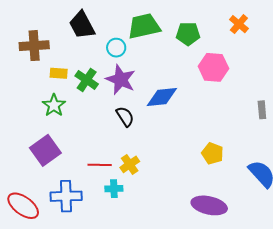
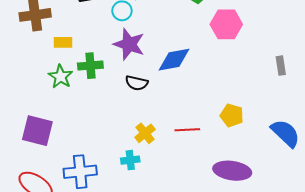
green cross: (87, 80) -> (90, 66), moved, turned -35
black semicircle: (125, 116) -> (137, 83), turned 140
purple square: (45, 150) -> (37, 131), moved, turned -36
red line: (100, 165) -> (187, 130), moved

